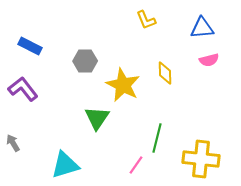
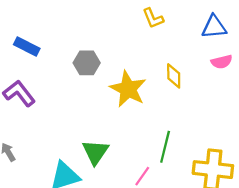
green triangle: (97, 118) -> (95, 152), moved

